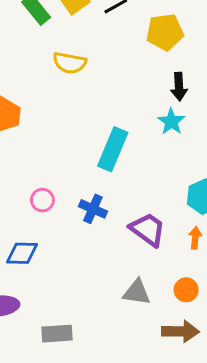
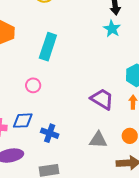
cyan rectangle: (113, 149) -> (48, 47), moved
blue cross: (93, 209) -> (50, 133), moved

